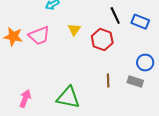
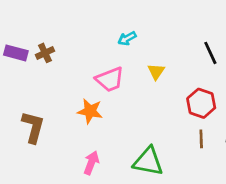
orange star: (13, 37) -> (90, 111), moved
red hexagon: (102, 40) -> (201, 103), moved

